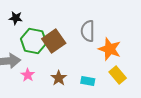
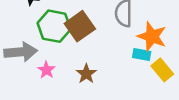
cyan rectangle: (88, 81) -> (142, 54), moved

